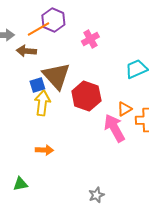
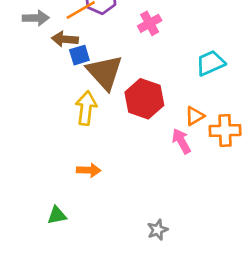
blue square: (37, 85) -> (79, 55), moved
pink arrow: (114, 128) -> (181, 141), size x0.7

